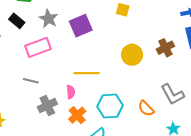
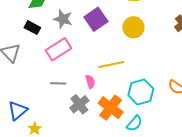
yellow circle: (132, 55) -> (133, 27), moved
pink semicircle: (71, 92) -> (90, 82), moved
orange cross: (77, 115) -> (111, 108), size x1.4

